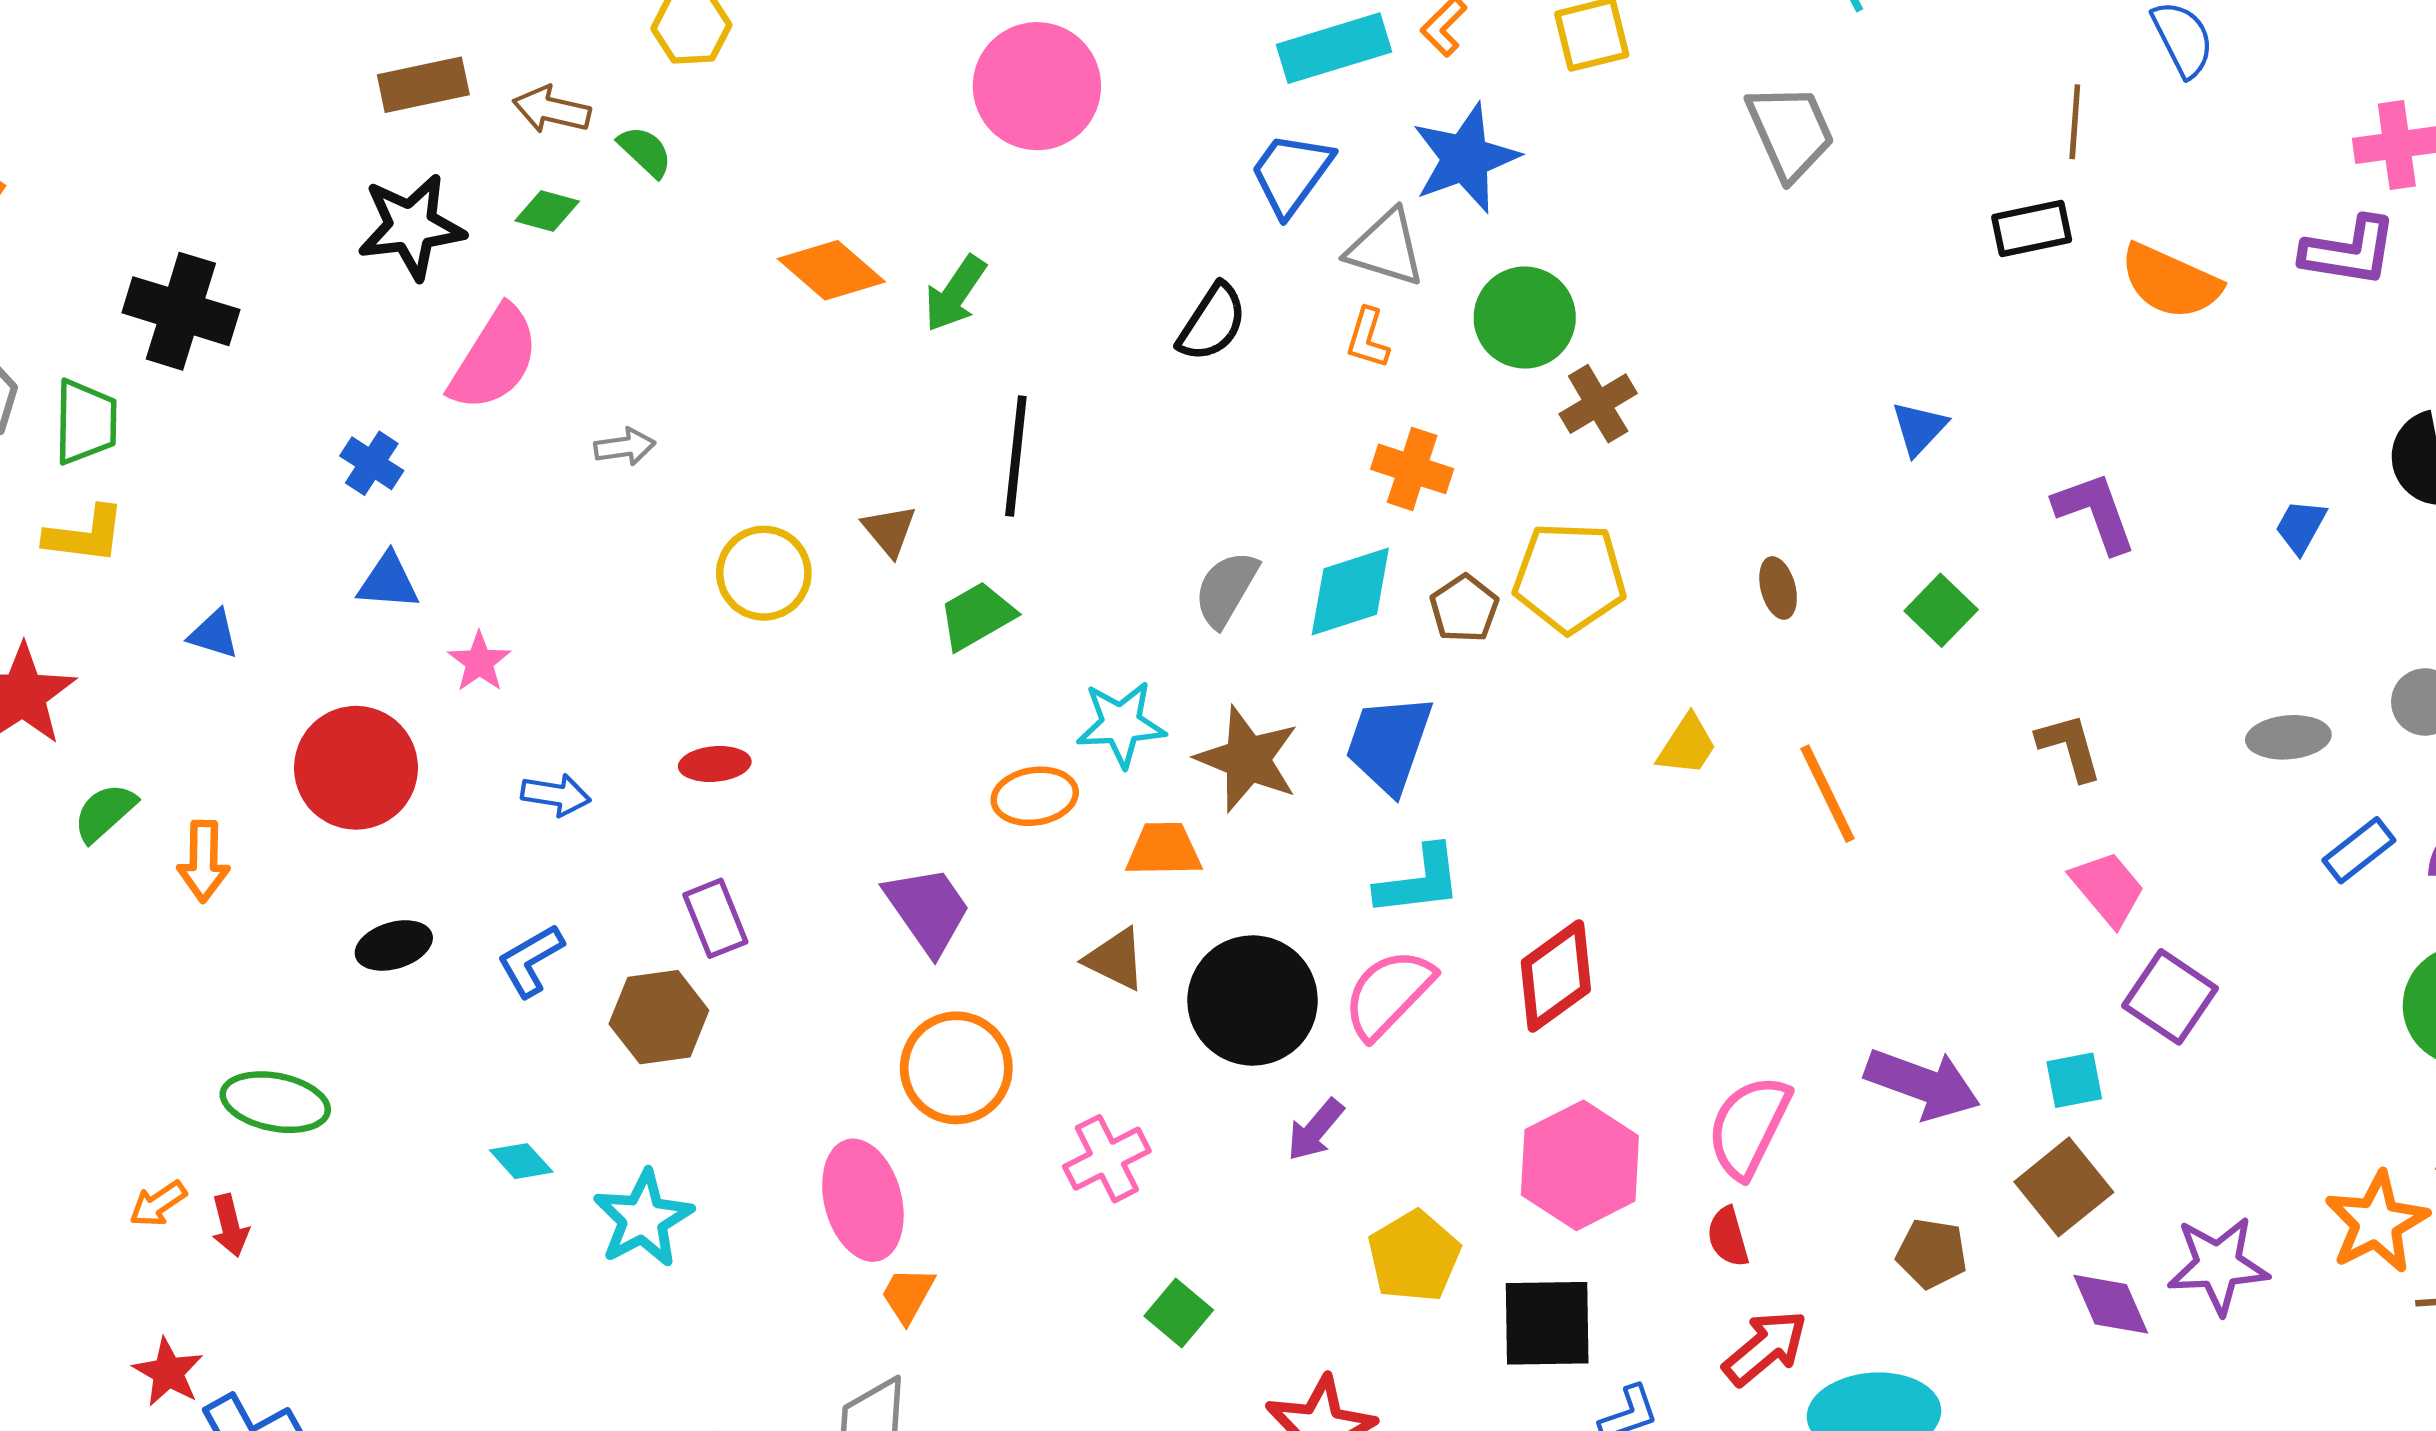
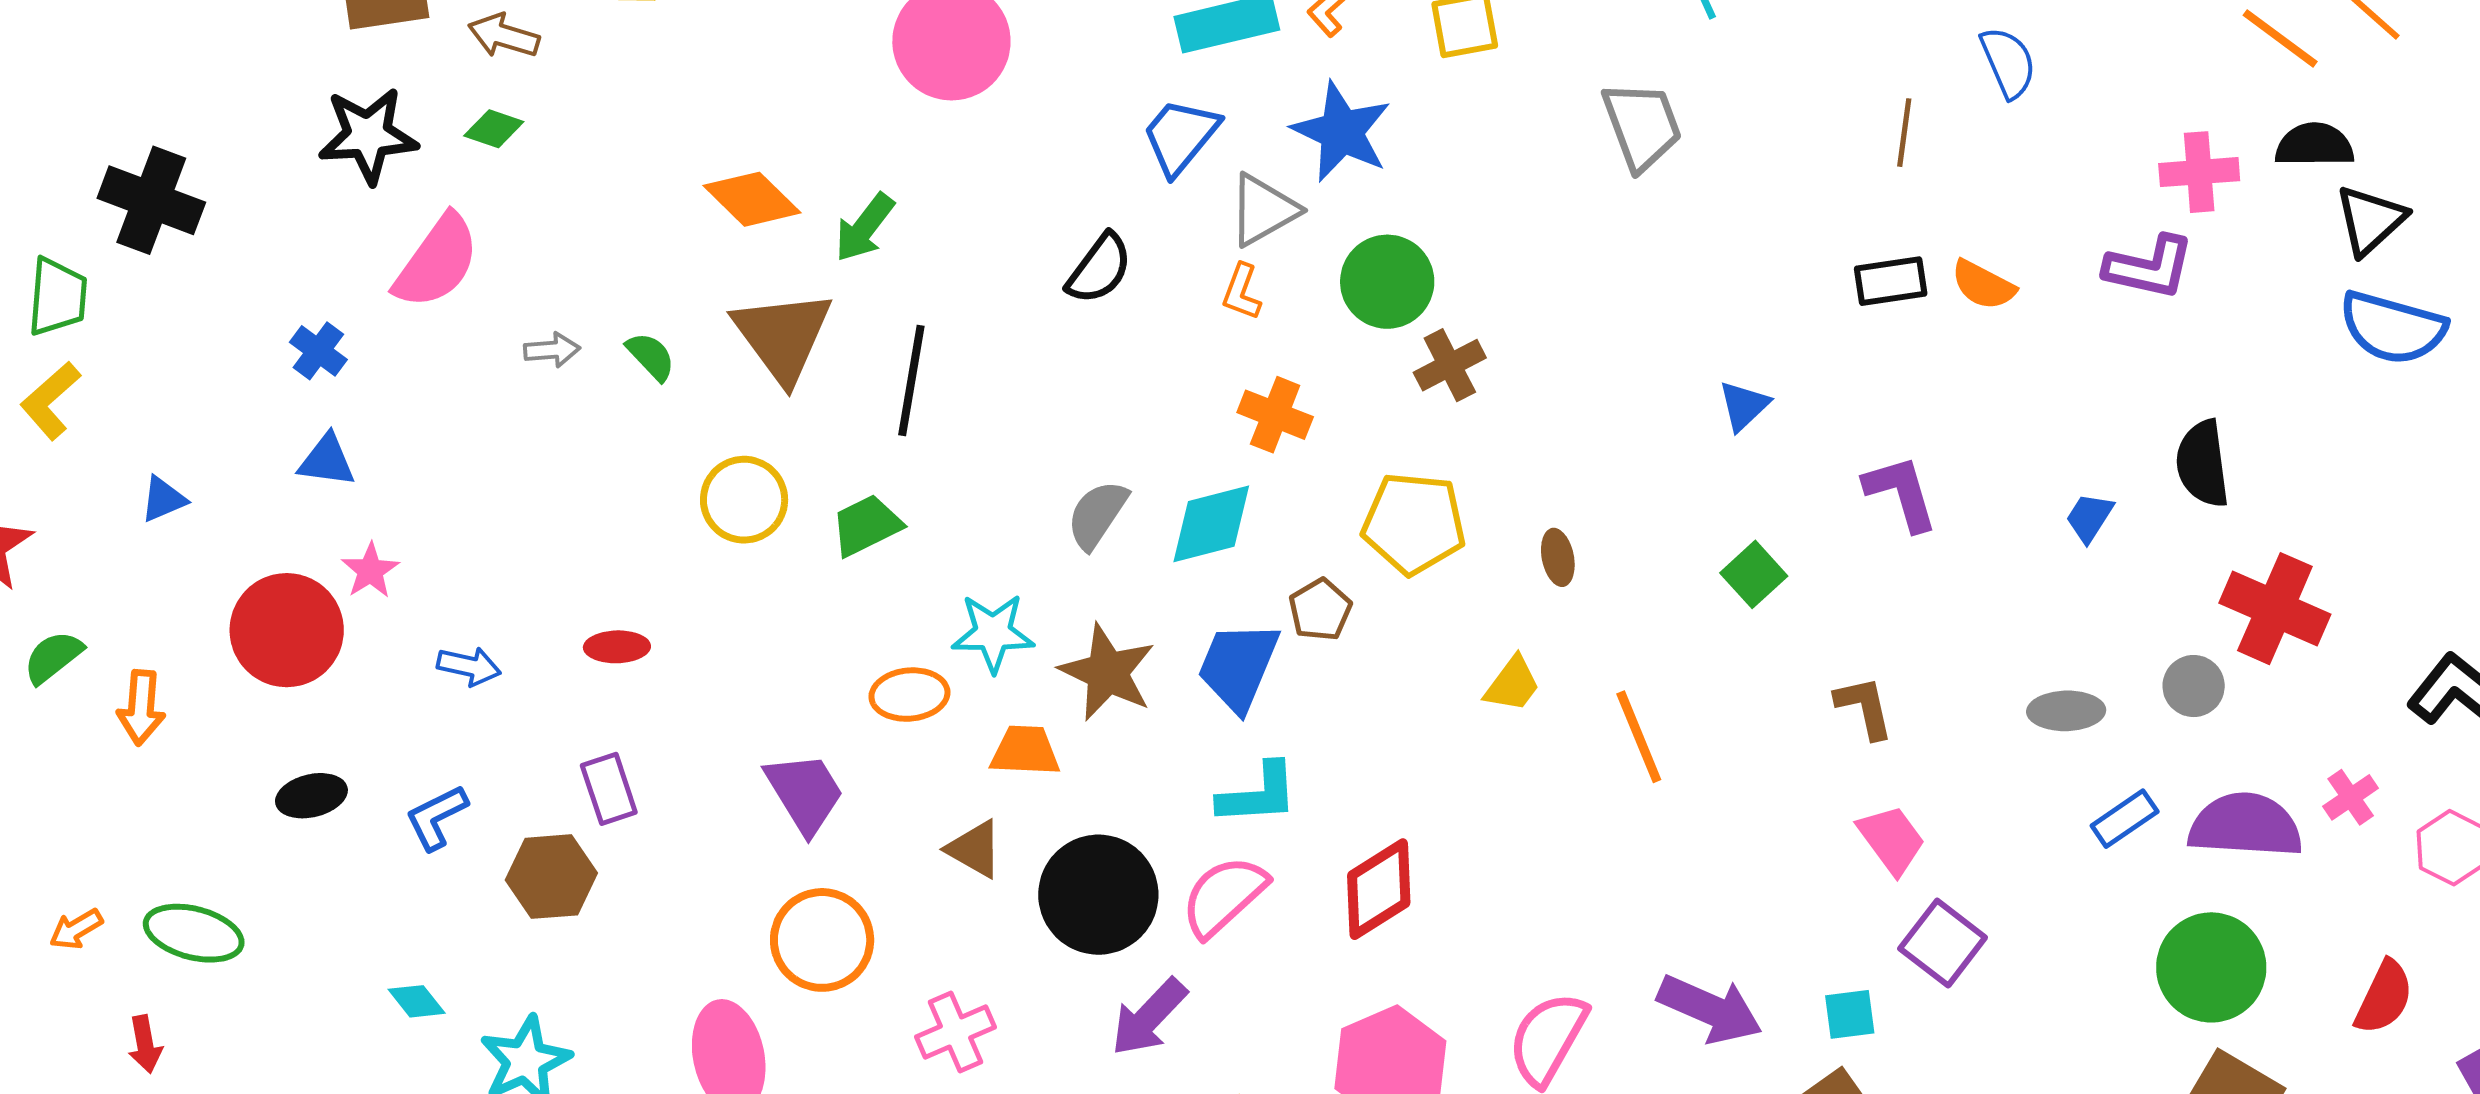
green semicircle: (645, 151) -> (651, 356), moved
blue star: (1465, 158) -> (1342, 132), turned -30
black rectangle: (2032, 229) -> (1891, 281), moved
gray triangle: (1386, 248) -> (1263, 210), turned -50
orange semicircle: (2170, 282) -> (1983, 285), size x0.7
brown triangle: (889, 531) -> (783, 336), moved, size x2.0
yellow L-shape: (85, 535) -> (50, 401), turned 128
yellow circle: (764, 573) -> (744, 500), moved
brown ellipse: (1778, 588) -> (1558, 557), moved
brown pentagon: (1464, 608) -> (1320, 610), moved
blue triangle: (214, 634) -> (163, 499), turned -44
pink star: (479, 662) -> (370, 571), moved
purple arrow: (1315, 1130) -> (1149, 1017), size x1.4
orange arrow: (158, 1204) -> (76, 929), moved

